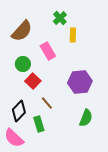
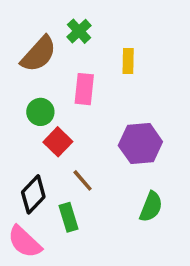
green cross: (60, 18) -> (79, 31), moved
pink rectangle: (48, 51) -> (84, 89), turned 36

